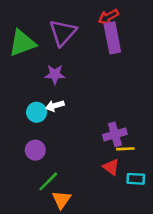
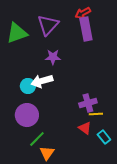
purple star: (55, 74) -> (53, 57), moved
white arrow: (55, 106) -> (42, 81), size x1.5
purple circle: (35, 150) -> (27, 115), size x1.5
cyan rectangle: (136, 179) -> (104, 137), turned 48

